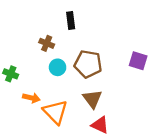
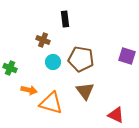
orange triangle: (55, 112) -> (51, 103), turned -30
red triangle: (100, 125) -> (116, 115), moved

